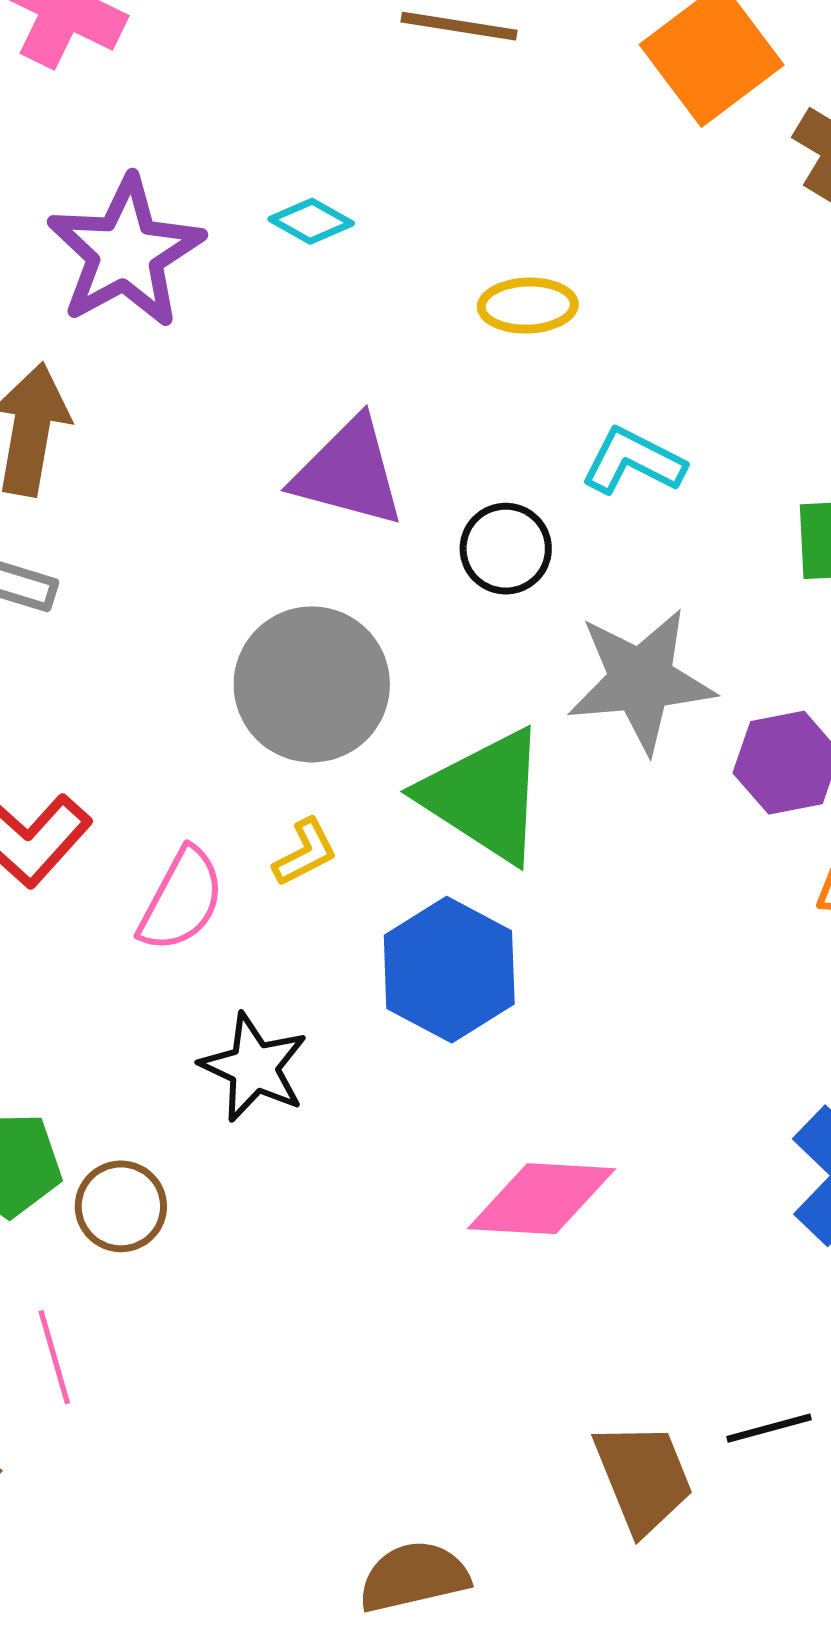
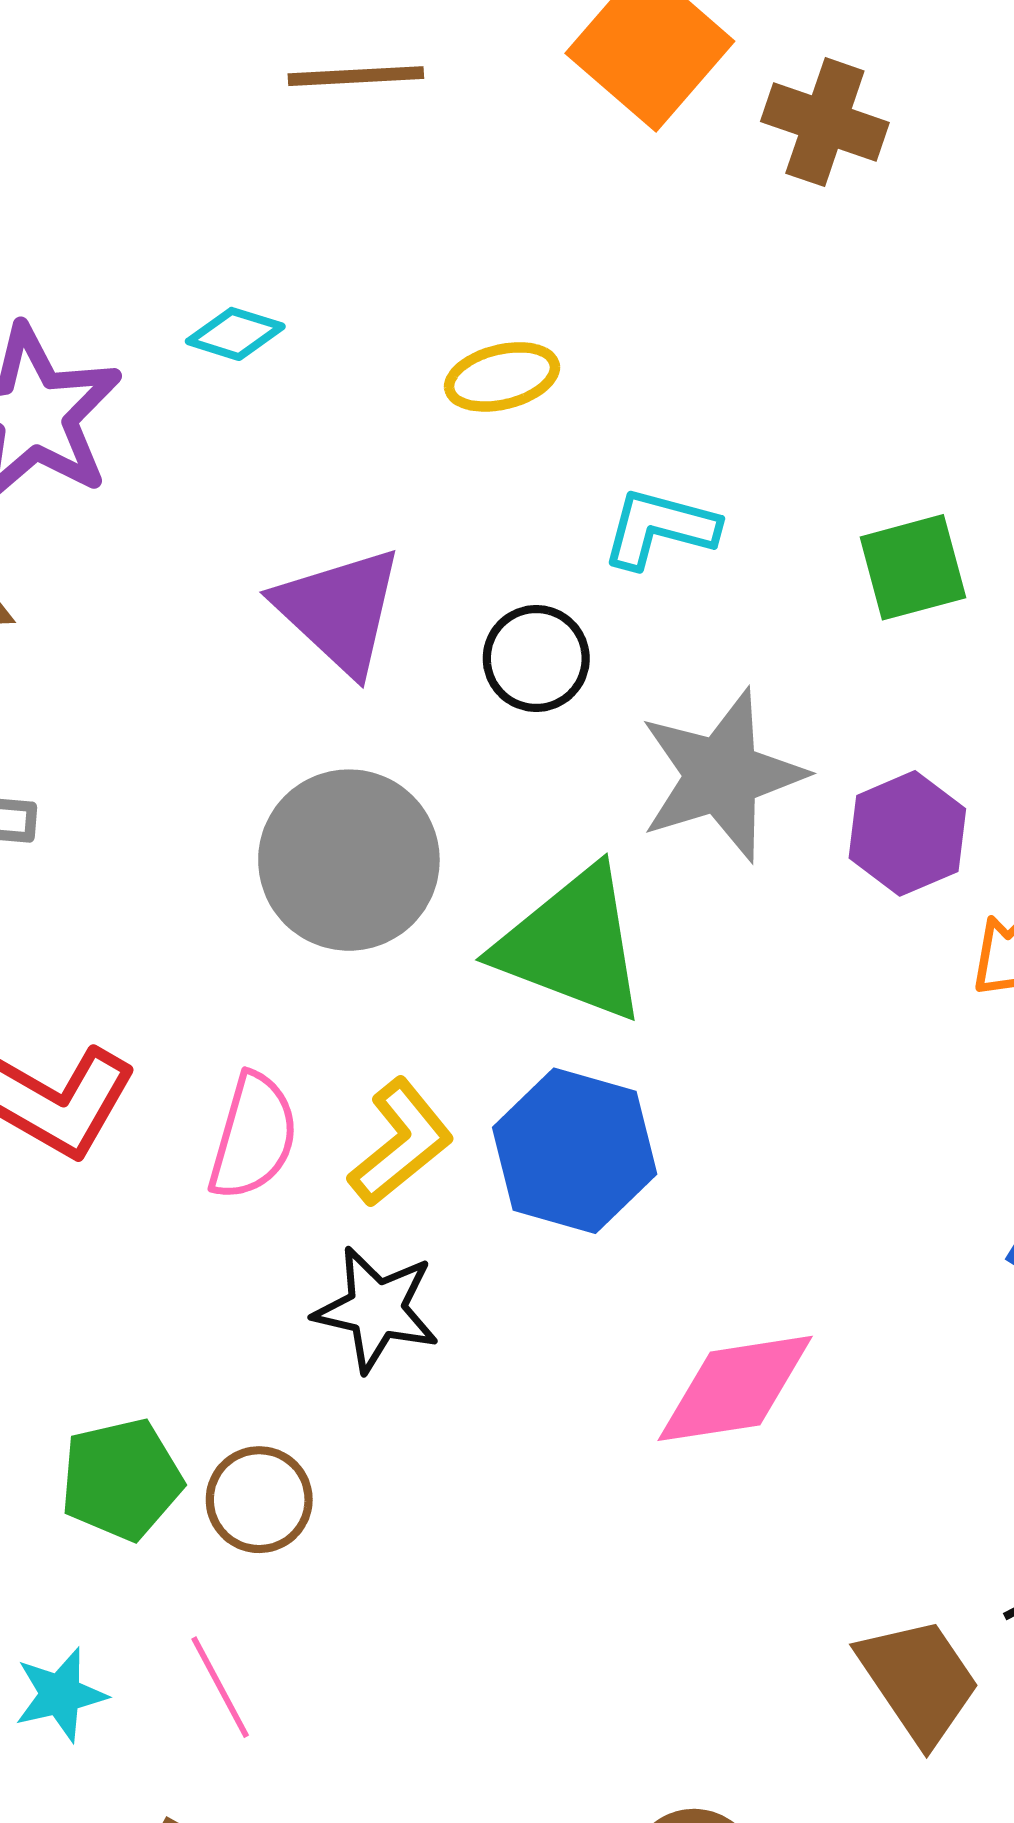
purple triangle: (349, 472) -> (339, 610), turned 40
yellow L-shape: (305, 852) -> (401, 1143), moved, size x1.5

